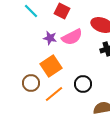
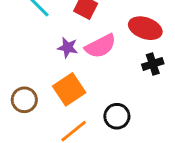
brown circle: (31, 83) -> (24, 100), moved

